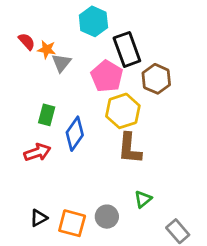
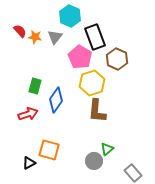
gray triangle: (61, 63) -> (55, 37), moved
gray circle: (107, 217) -> (94, 161), moved
orange square: (72, 223) -> (49, 150), moved

